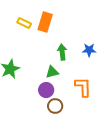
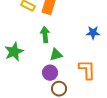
green arrow: (62, 52) -> (45, 35), moved

